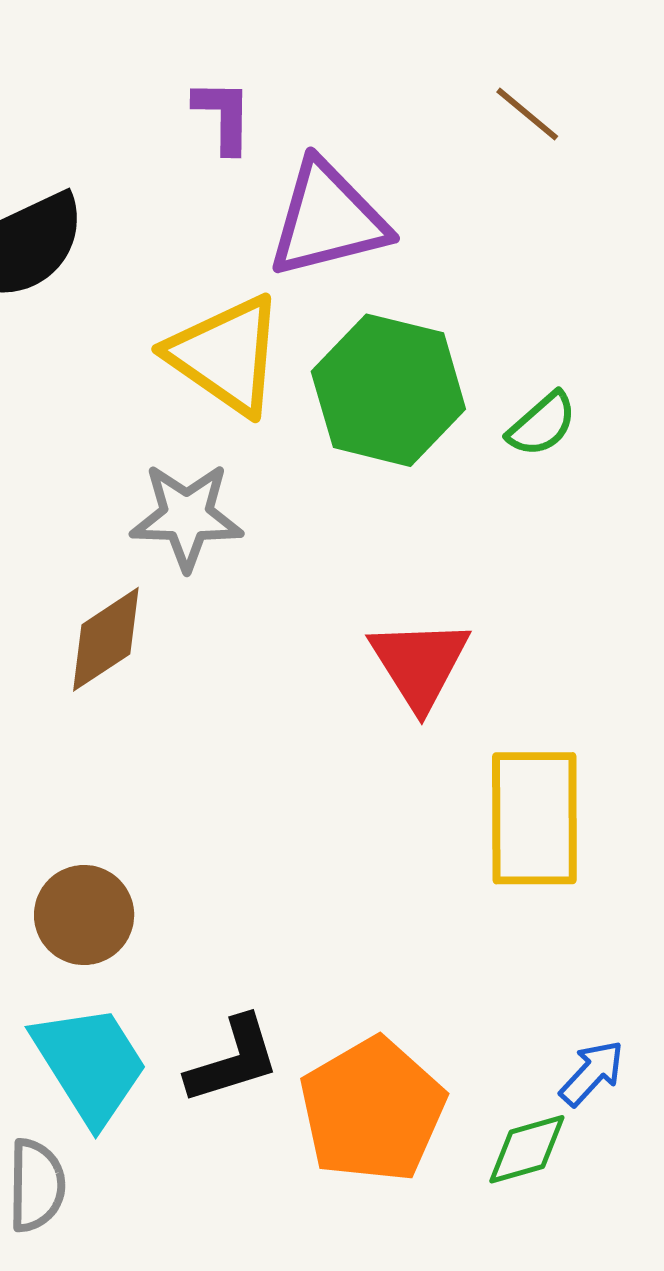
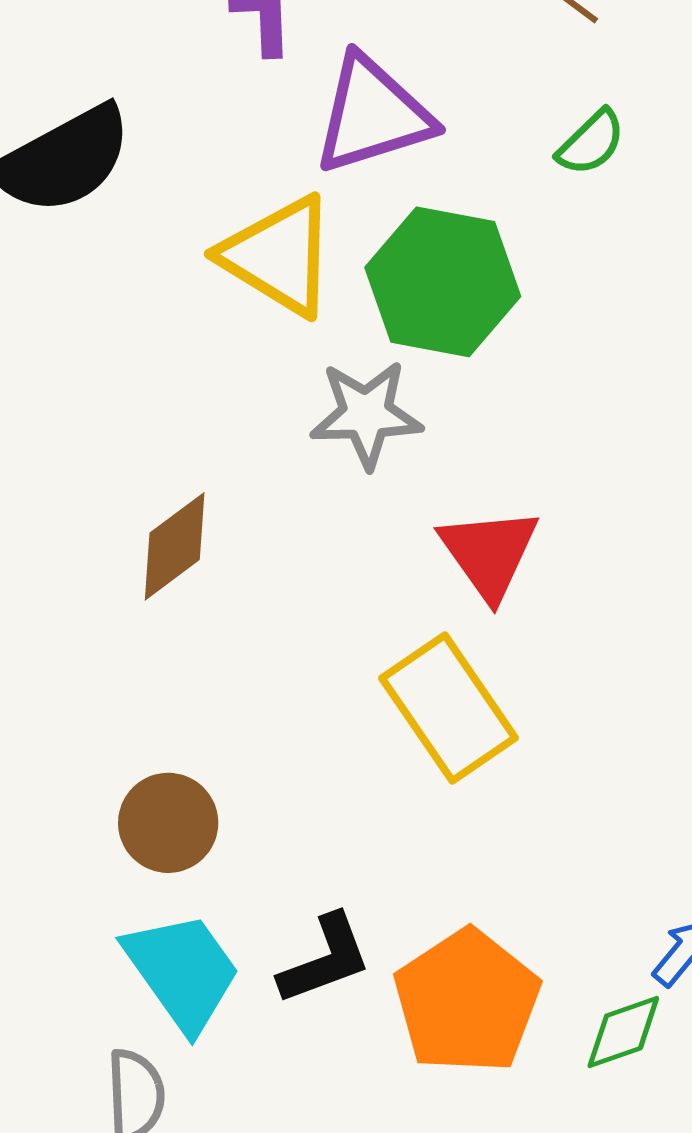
green semicircle: (542, 424) -> (591, 143), moved
gray star: (187, 516) -> (366, 414), moved
yellow rectangle: (534, 818) -> (449, 708), moved, turned -31

